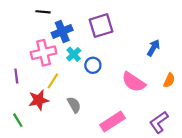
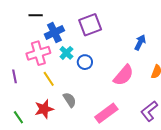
yellow line: (53, 81) -> (49, 79), turned -63
pink semicircle: (134, 82) -> (124, 75), turned -80
red star: (39, 100) -> (44, 109), moved

